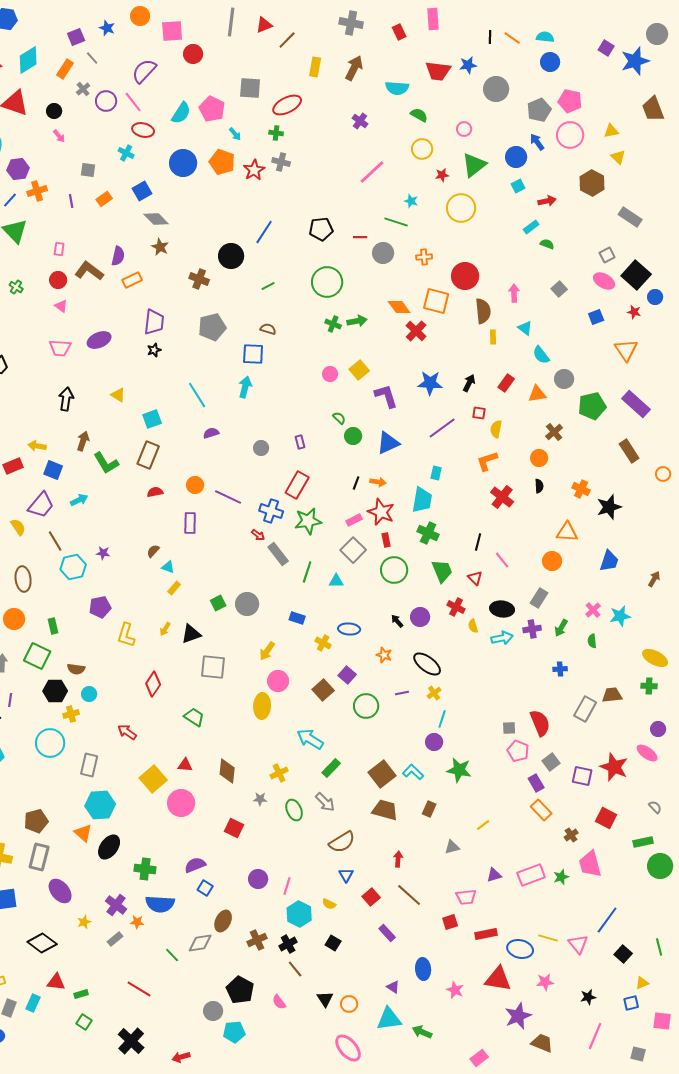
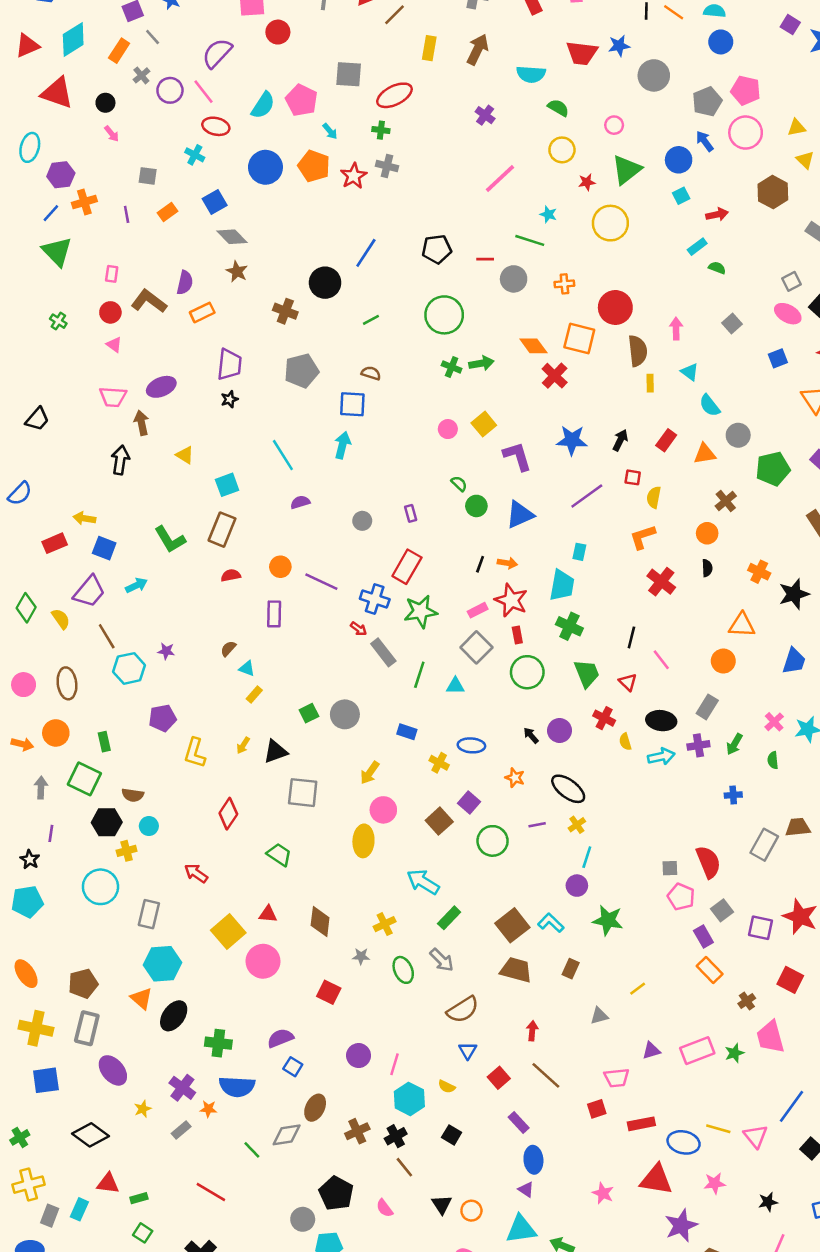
brown arrow: (83, 441) -> (141, 423), moved, turned -30
blue ellipse: (423, 969) -> (533, 1160), moved

